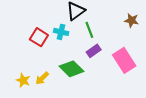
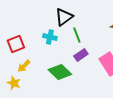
red square: (39, 37) -> (16, 44), moved, turned 36
yellow arrow: (42, 78) -> (24, 66), moved

